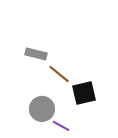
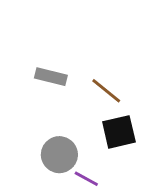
brown line: (59, 74) -> (106, 91), moved

